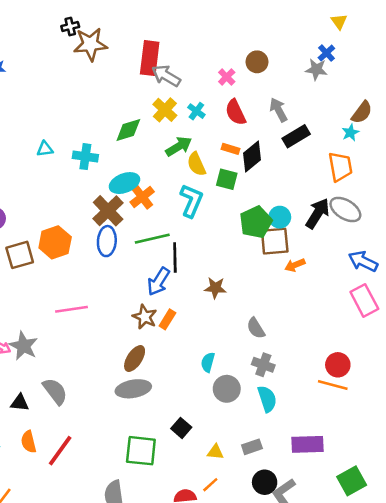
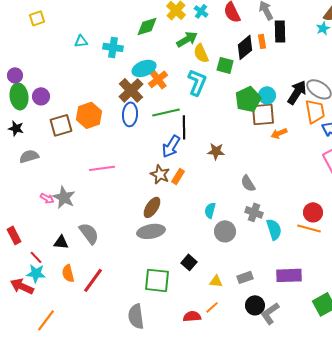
black rectangle: (296, 136) -> (280, 31), turned -60
orange rectangle: (231, 149) -> (262, 41), moved, turned 64
orange trapezoid: (340, 167) -> (315, 111), moved
cyan semicircle: (267, 399) -> (274, 229), moved

